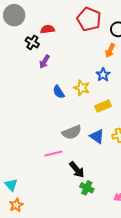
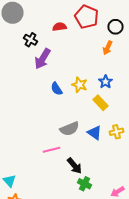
red semicircle: (47, 29) -> (60, 27), moved
purple arrow: (44, 62) -> (42, 59), size x1.5
blue star: (103, 75) -> (106, 82), moved
yellow rectangle: (103, 106) -> (100, 103), turned 70

